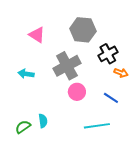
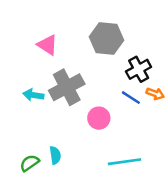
gray cross: (67, 66) -> (67, 87), moved
blue line: (111, 98) -> (131, 98), moved

